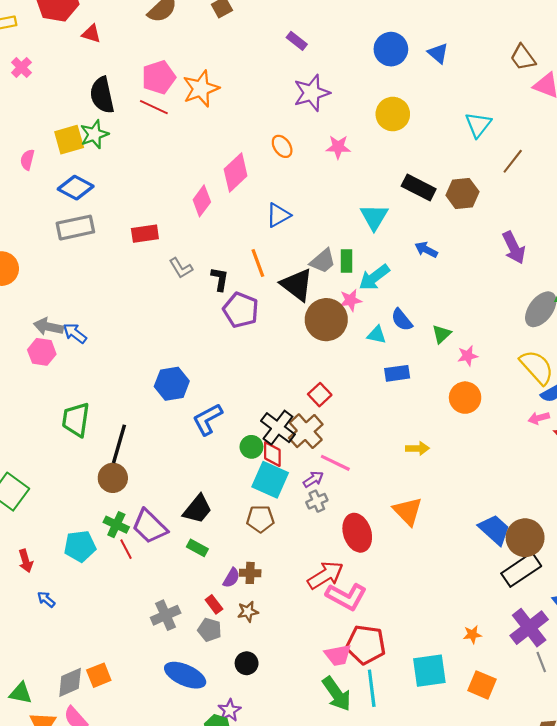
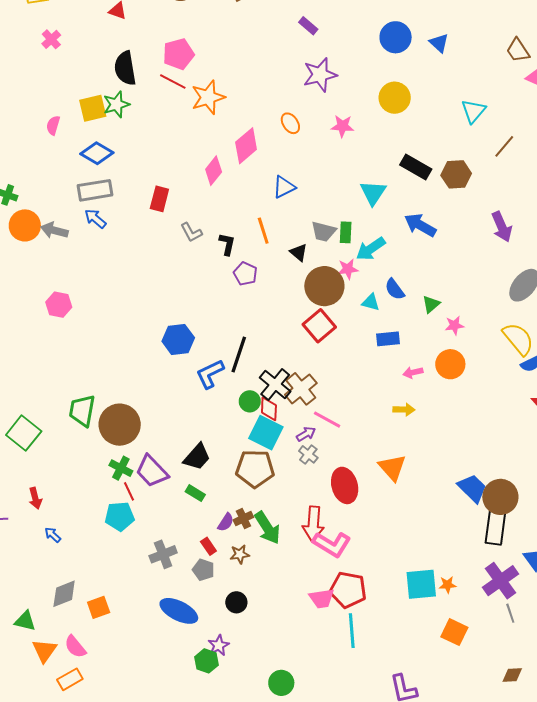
orange star: (201, 89) -> (208, 97), moved
red rectangle: (145, 234) -> (159, 199), turned -70
blue arrow: (426, 250) -> (420, 225), size x1.5
gray trapezoid: (323, 261) -> (324, 232), turned 52
black triangle: (297, 285) -> (299, 252), size x0.6
purple pentagon: (241, 310) -> (245, 274), size x0.7
gray arrow: (48, 327) -> (54, 230), moved
blue arrow: (75, 333) -> (95, 219), moved
red square: (320, 395) -> (319, 326), moved, size x1.5
pink arrow: (539, 418) -> (413, 372), moved
green trapezoid: (76, 420) -> (82, 411), moved
black line: (119, 444) -> (239, 355), moved
brown circle: (113, 478) -> (120, 425), size x1.5
gray cross: (317, 501) -> (308, 454), turned -30
brown pentagon: (260, 519) -> (255, 469), size x1.5
cyan pentagon: (80, 546) -> (120, 516), moved
black rectangle: (521, 570) -> (496, 527), turned -51
brown cross: (250, 573) -> (243, 519), turned -30
red arrow: (325, 575) -> (313, 524), turned 124
cyan square: (429, 671) -> (421, 584), moved
gray diamond: (70, 682) -> (64, 594), moved
green arrow: (337, 694) -> (267, 528), moved

